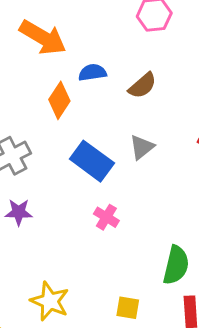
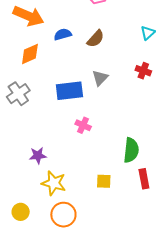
orange diamond: (59, 100) -> (30, 54), moved, turned 40
blue rectangle: (92, 161) -> (69, 91), turned -36
purple star: (19, 212) -> (38, 155), moved

